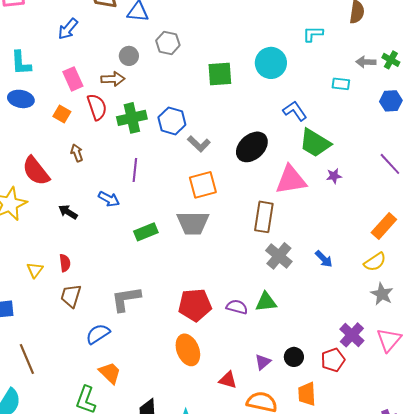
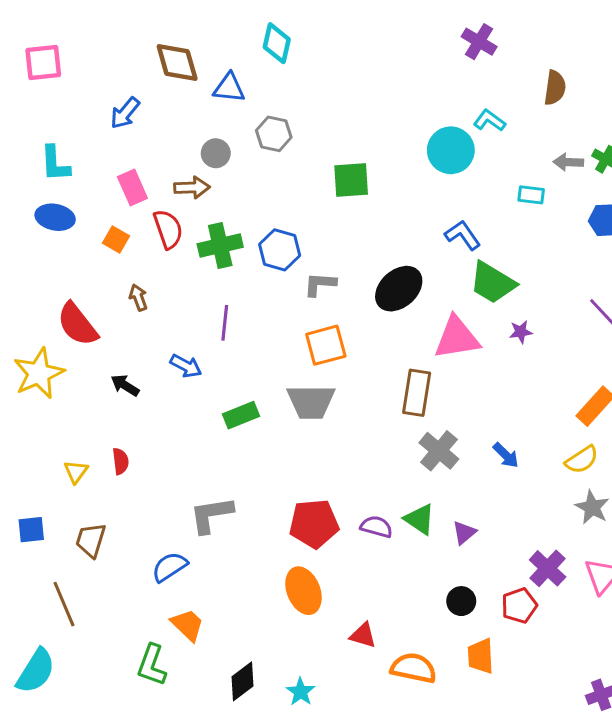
cyan L-shape: (313, 34) -> (489, 121), turned 35
cyan circle: (271, 63) -> (451, 150), moved
gray L-shape: (199, 144) -> (320, 284), turned 140
brown trapezoid: (71, 296) -> (91, 540), moved
green triangle: (266, 302) -> (420, 519), turned 40
purple triangle: (263, 362) -> (464, 533), moved

